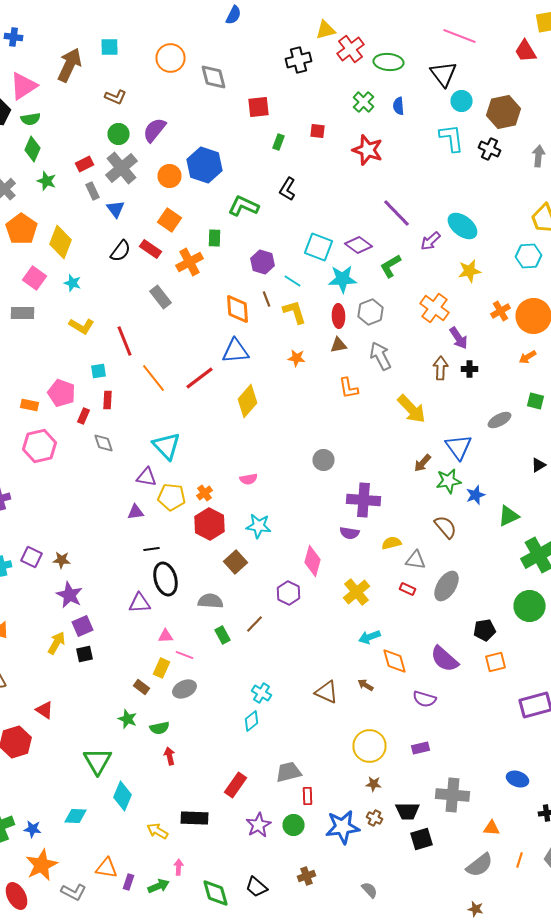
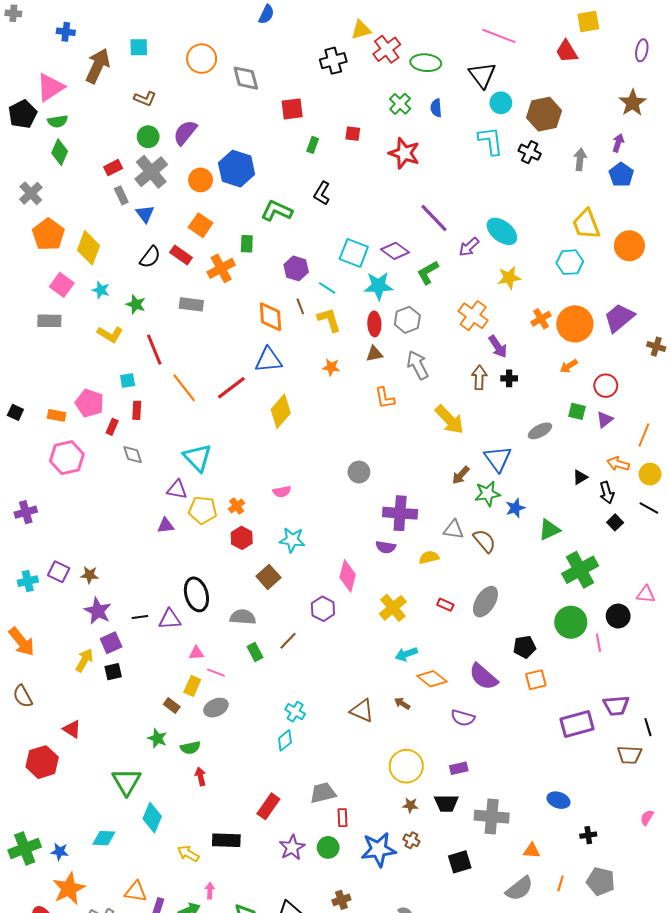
blue cross: (14, 37) -> (66, 32), moved
green star: (46, 181) -> (136, 304), moved
gray rectangle: (160, 297) -> (191, 304), turned -45
red hexagon: (210, 524) -> (242, 538), size x0.7
black line: (152, 549) -> (140, 617), moved
gray triangle: (416, 560) -> (454, 530), moved
orange diamond: (394, 661) -> (432, 679), turned -36
black trapezoid: (408, 811) -> (446, 803), moved

